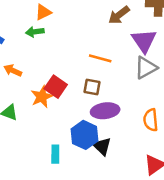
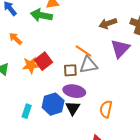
green arrow: (35, 32) -> (41, 15), size x1.5
gray triangle: (146, 68) -> (88, 65), moved
brown square: (92, 87) -> (70, 70), turned -32
black triangle: (102, 146) -> (73, 108), moved

